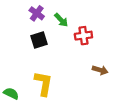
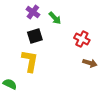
red cross: (83, 36) -> (82, 39), moved, turned 35
yellow L-shape: (43, 83) -> (30, 61), moved

